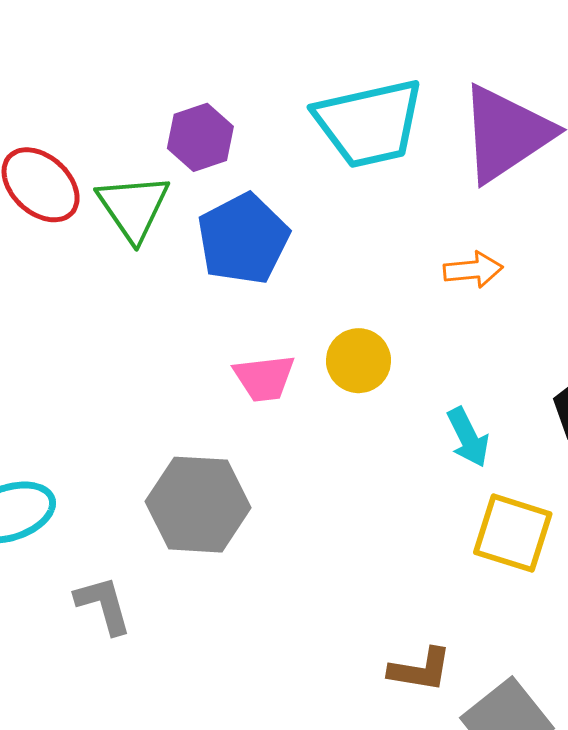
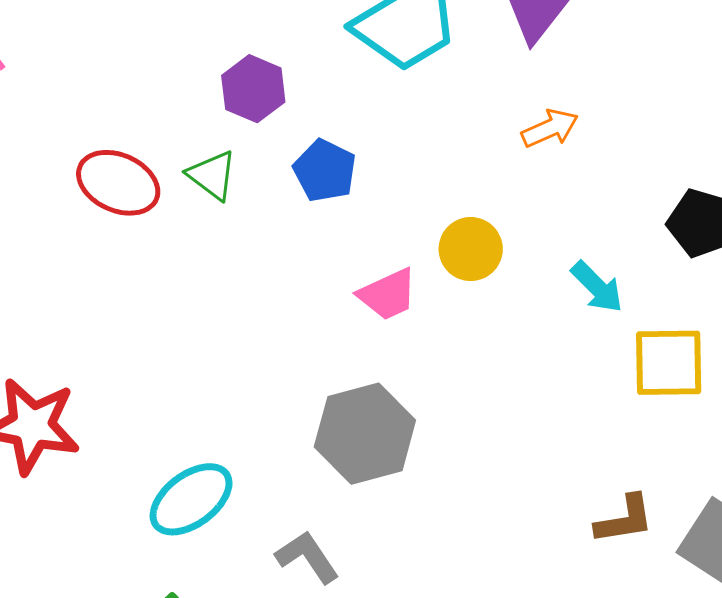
green triangle: (133, 207) -> (212, 175), size x0.7
blue pentagon: (243, 239) -> (325, 171), size x0.7

